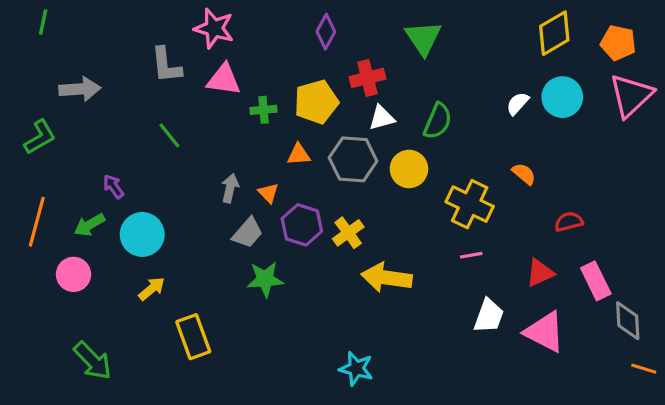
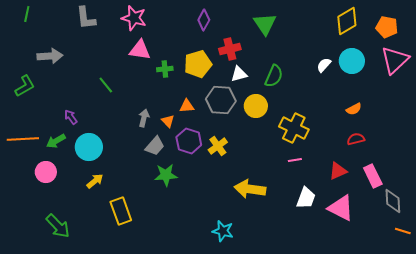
gray L-shape: (166, 65) -> (86, 18), moved
orange triangle: (299, 155) -> (187, 106), moved
orange semicircle: (524, 174) -> (354, 109), moved, turned 112
orange line: (37, 222) -> (23, 139), turned 72
yellow arrow: (387, 278) -> (250, 189), moved

